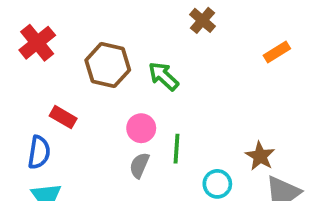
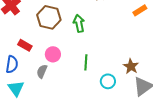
green arrow: (163, 76) -> (79, 23), turned 36
pink circle: (141, 128) -> (53, 54), moved
gray semicircle: (139, 165) -> (42, 71), moved

